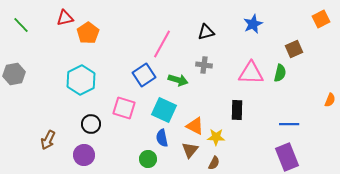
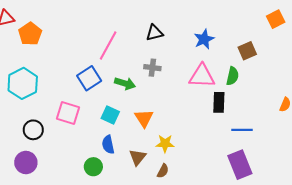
blue star: (253, 24) -> (204, 39), moved
cyan square: (164, 110) -> (110, 115), size x0.7
black rectangle: (237, 110) -> (219, 102), moved
orange triangle: (195, 126) -> (144, 118), moved, turned 30

